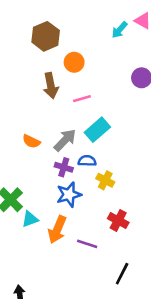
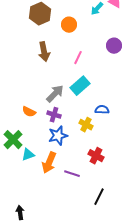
orange circle: (74, 62) -> (69, 25), moved
pink line: (82, 99) -> (78, 58), moved, turned -48
orange semicircle: (31, 141) -> (29, 112), moved
blue semicircle: (87, 161) -> (102, 110), moved

